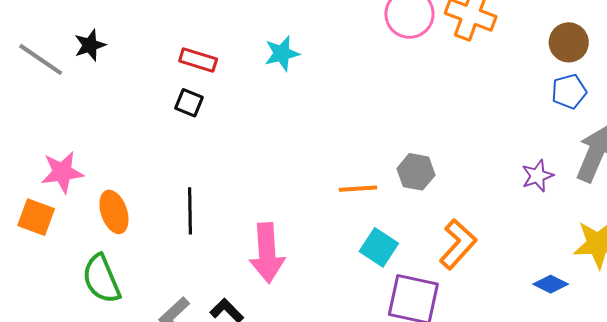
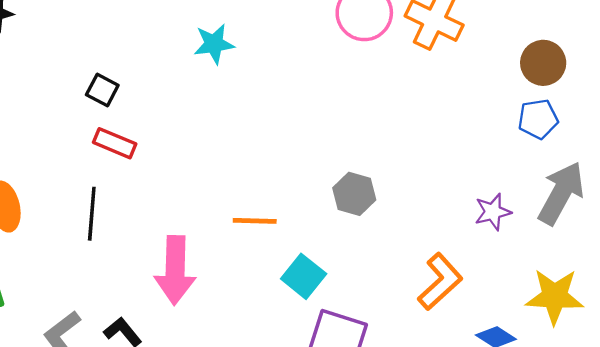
red rectangle: (198, 60) -> (115, 143), moved
orange line: (358, 189) -> (255, 221), moved
orange L-shape: (458, 244) -> (440, 282), moved

